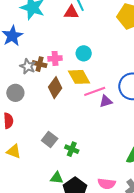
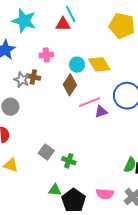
pink cross: (55, 58) -> (46, 55), moved
yellow diamond: (79, 77) -> (99, 64), moved
brown diamond: (55, 88) -> (70, 85), moved

